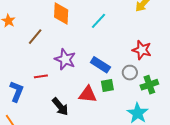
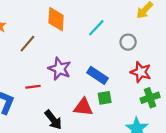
red star: (142, 50) -> (141, 72), moved
gray circle: (130, 73) -> (128, 42), moved

